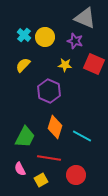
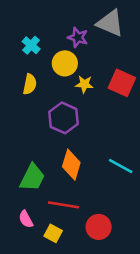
yellow circle: (45, 37) -> (65, 63), moved
purple star: (75, 41) -> (78, 37), moved
yellow semicircle: (23, 65) -> (30, 84), turned 147
cyan line: (82, 136) -> (121, 166), moved
yellow square: (41, 180) -> (53, 233), turned -32

